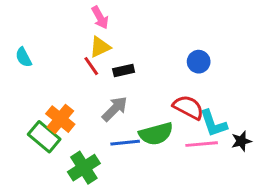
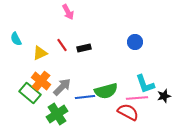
yellow triangle: (100, 47) -> (40, 53), moved
red semicircle: (188, 107) -> (128, 112), moved
gray arrow: (115, 109) -> (62, 87), moved

